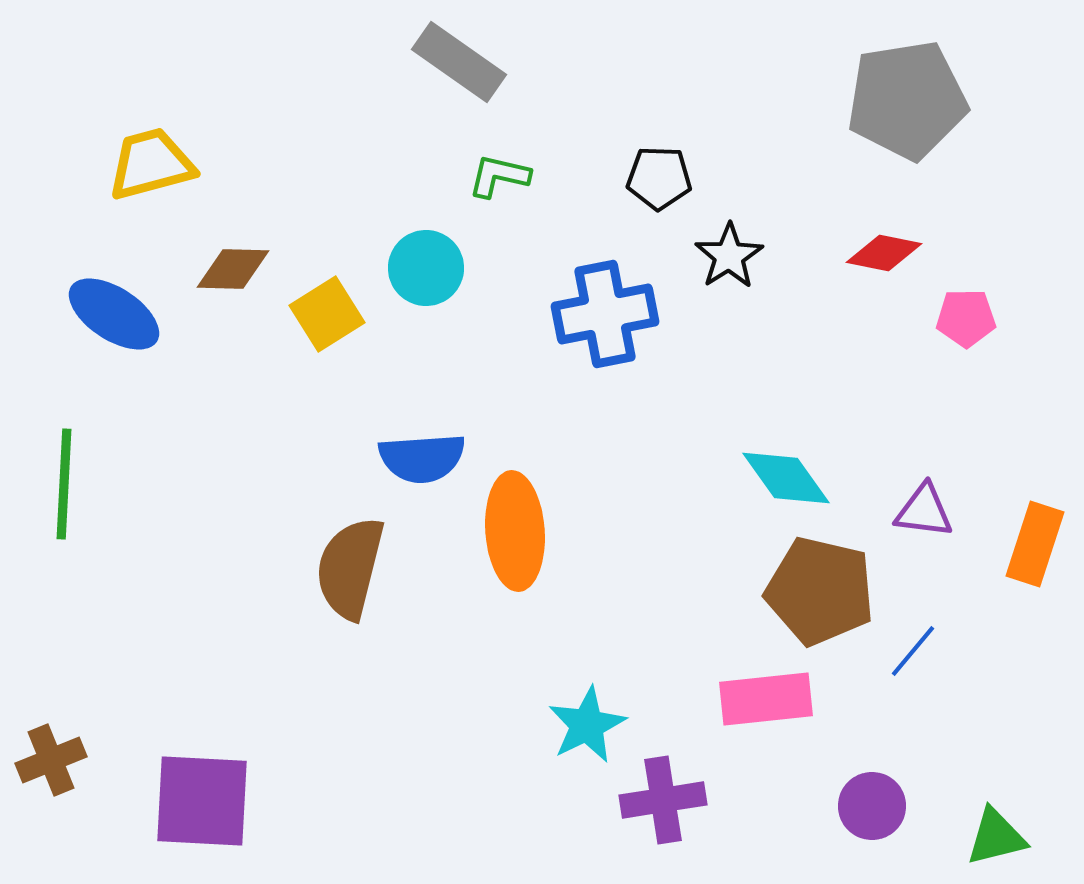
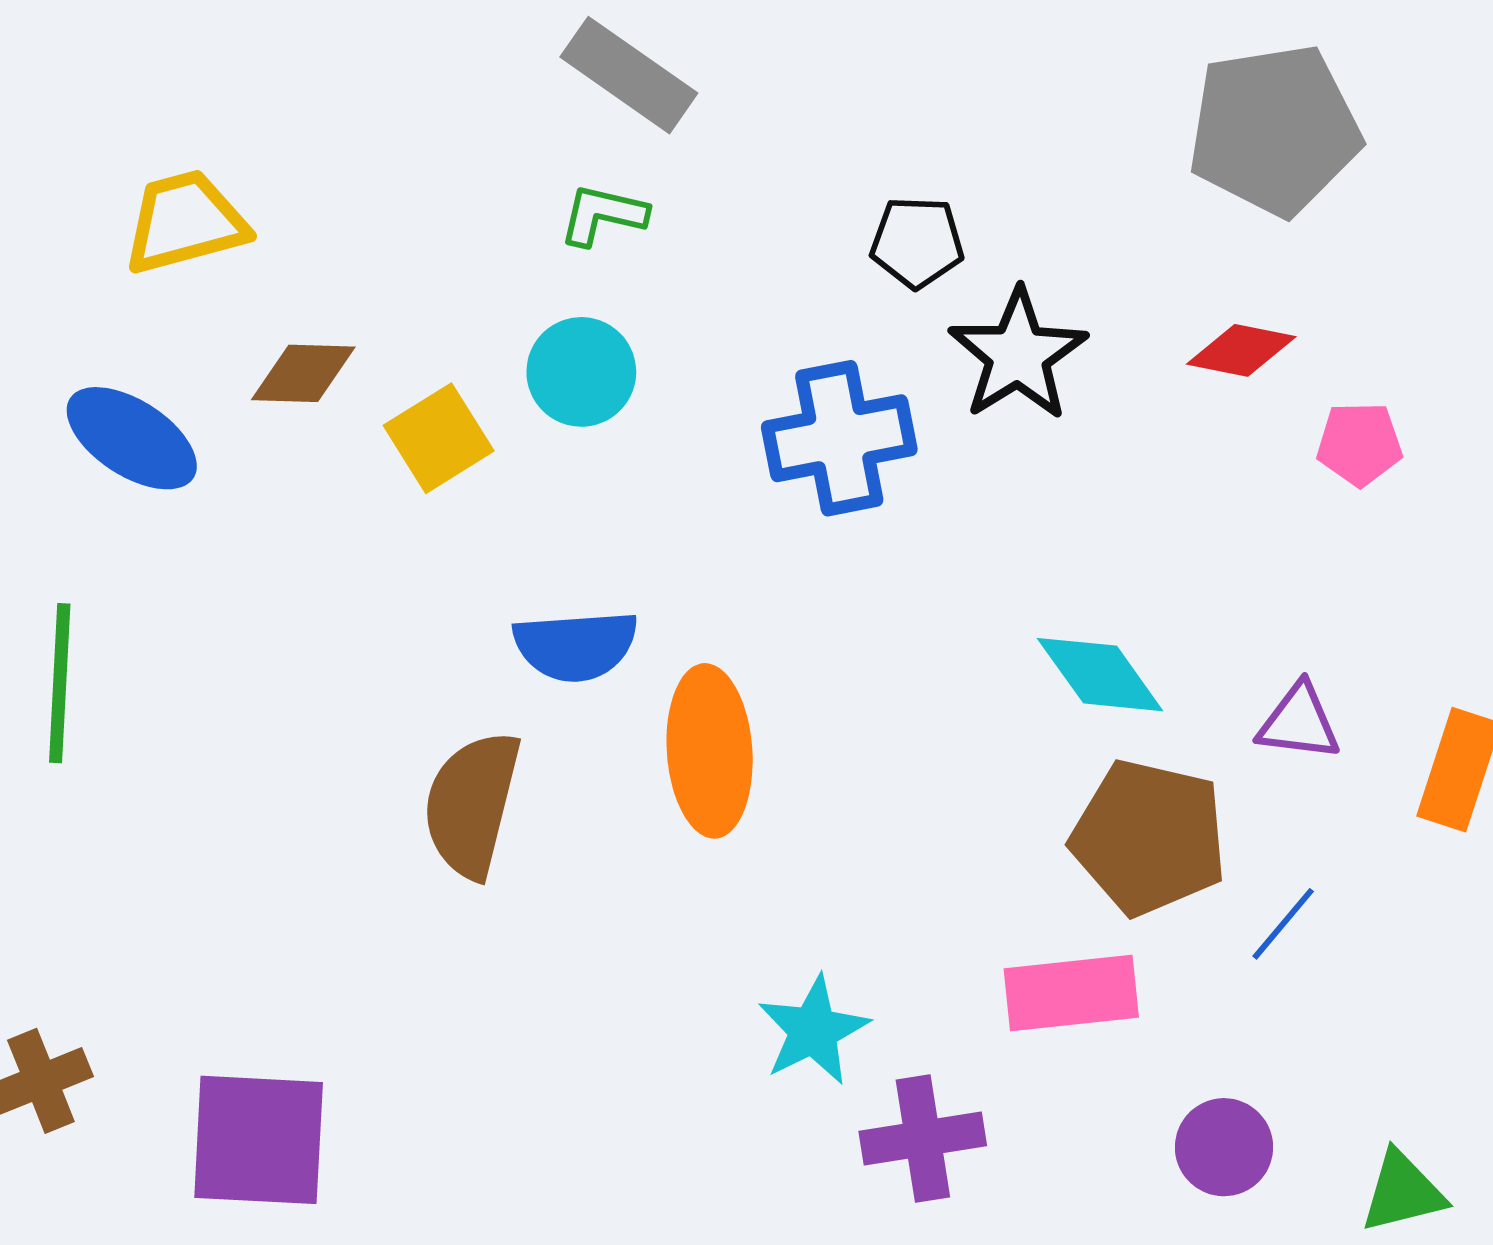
green L-shape: (499, 176) -> (603, 215), moved
black star: (729, 256) -> (1018, 355), size x1.4

